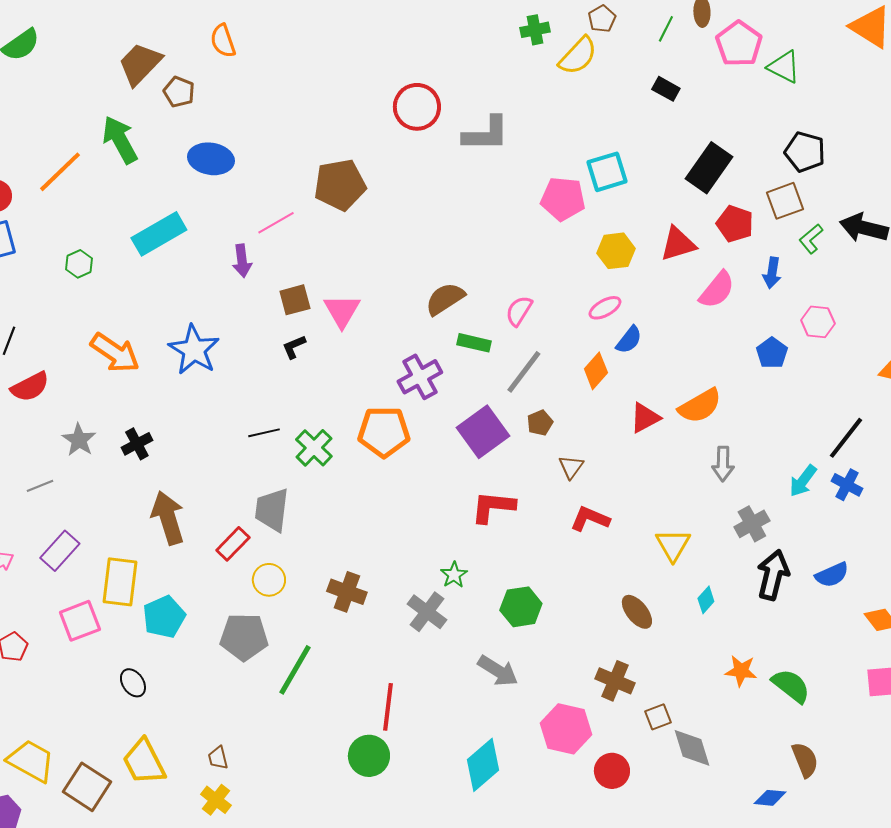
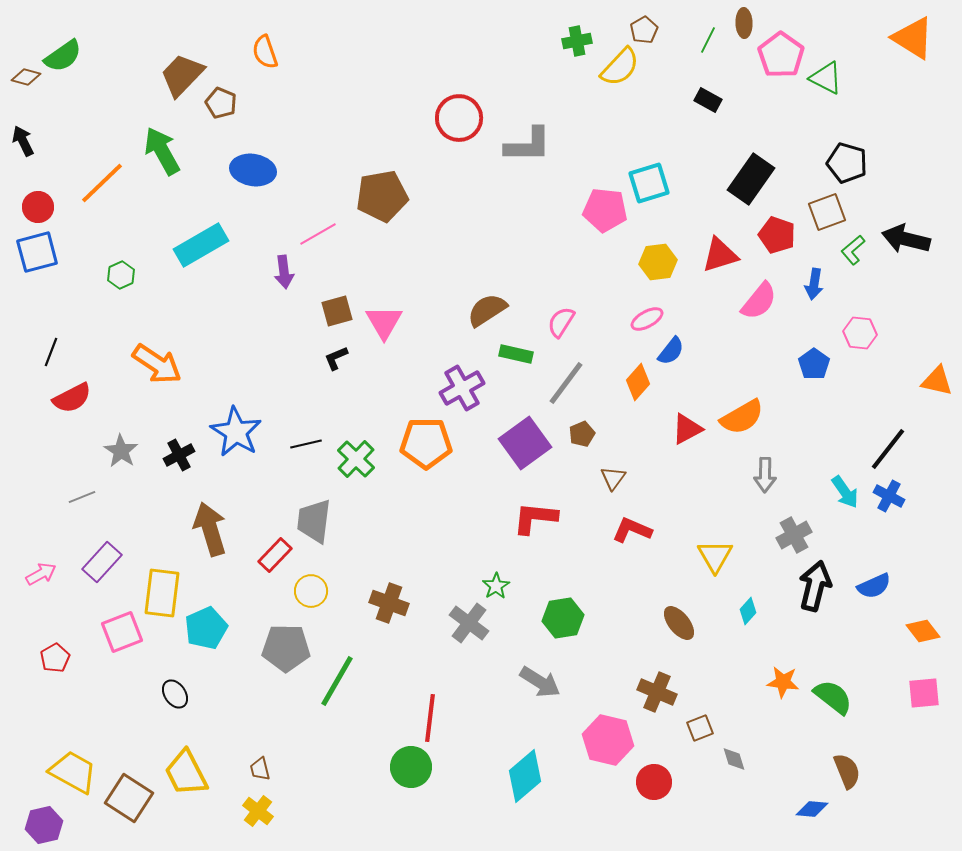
blue star: (194, 350) -> (236, 432), moved
cyan arrow: (803, 481) -> (845, 492), turned -72
gray diamond: (692, 748) -> (734, 759), size x0.6

